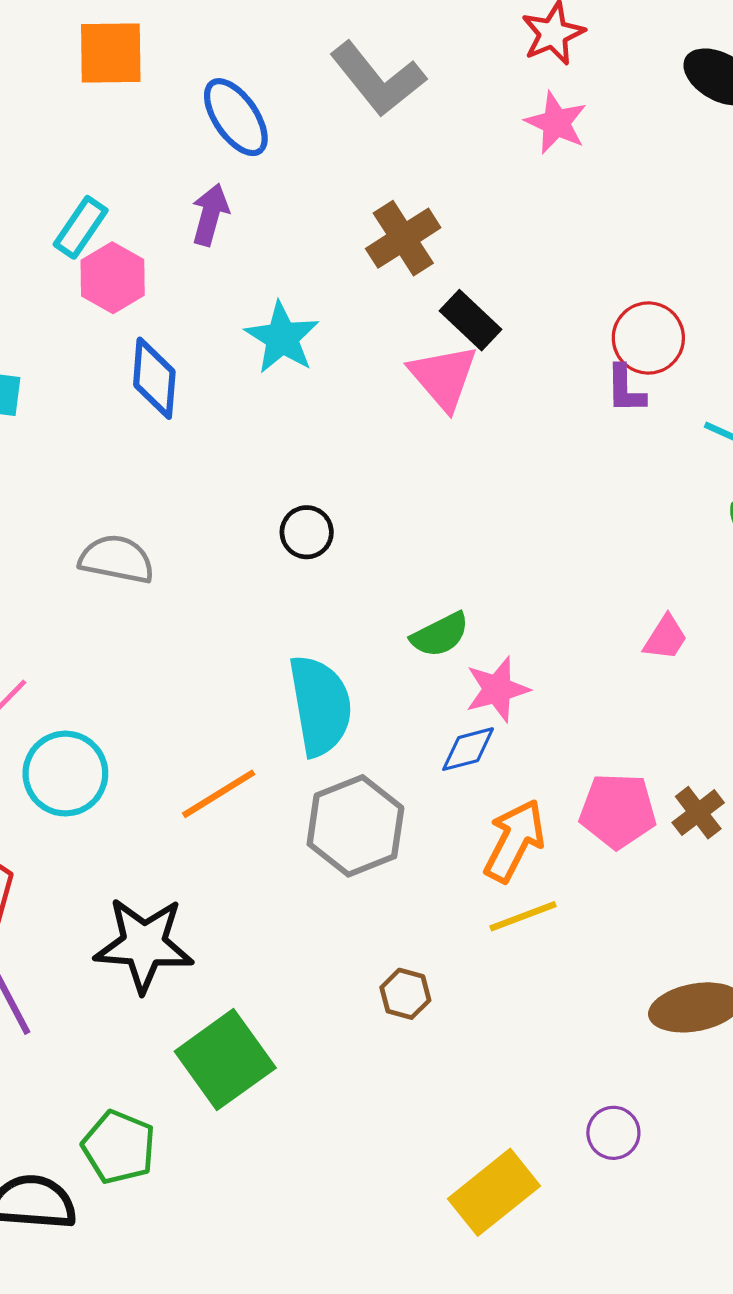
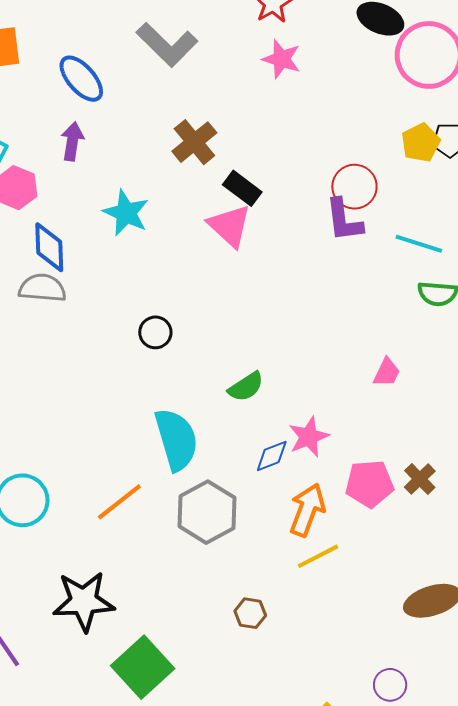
purple L-shape: (625, 389) -> (344, 220), size x1.4
gray semicircle: (117, 559) -> (42, 288), moved
pink star: (497, 689) -> (309, 437), moved

